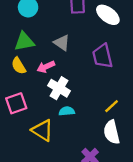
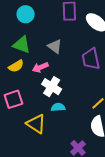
green triangle: (24, 41) -> (22, 45), turned 30
yellow semicircle: (19, 66) -> (16, 66), turned -91

